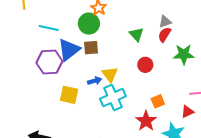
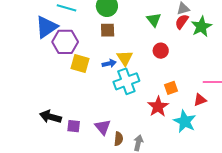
blue triangle: (69, 50) -> (47, 27), moved
green star: (184, 54) -> (201, 27), moved, turned -30
yellow square: (69, 95) -> (80, 64), moved

